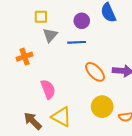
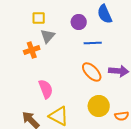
blue line: (77, 42) -> (93, 43), moved
orange cross: (25, 57) -> (32, 50), moved

